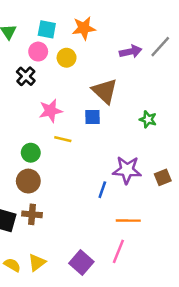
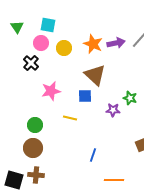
orange star: (84, 28) -> (93, 44), moved, turned 30
yellow line: (63, 139) -> (70, 118), moved
purple star: (127, 170) -> (113, 110), moved, size x0.6

